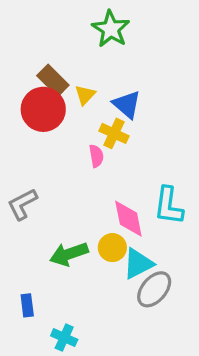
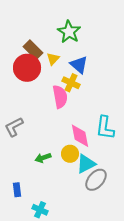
green star: (111, 29) -> (69, 32), moved
pink semicircle: (96, 156) -> (60, 97), size x1.6
green arrow: (69, 254) -> (43, 158), size x0.7

